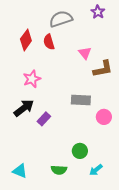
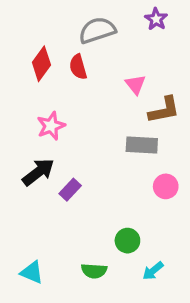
gray rectangle: (81, 100) -> (142, 145), moved

